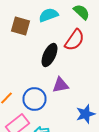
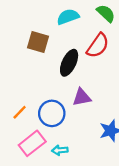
brown square: (20, 26) -> (38, 42), moved

